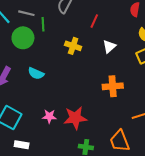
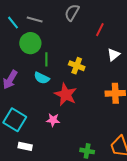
green line: (43, 24) -> (46, 59), moved
yellow cross: (73, 46) -> (77, 66), moved
red star: (75, 118) -> (66, 94), moved, turned 30

